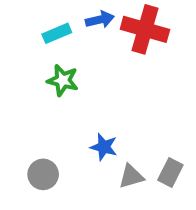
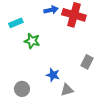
cyan rectangle: (57, 33) -> (16, 23), moved
gray rectangle: (170, 172) -> (87, 62), moved

